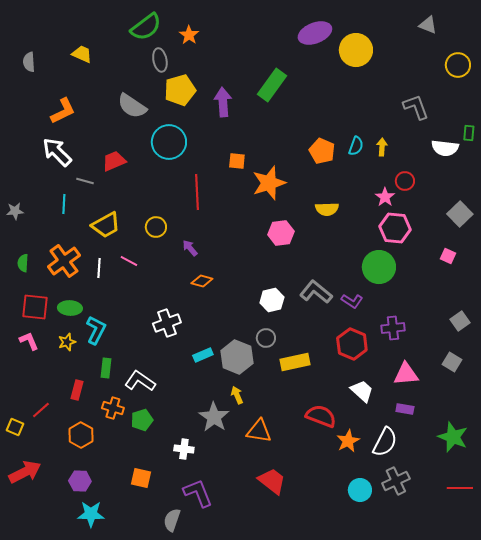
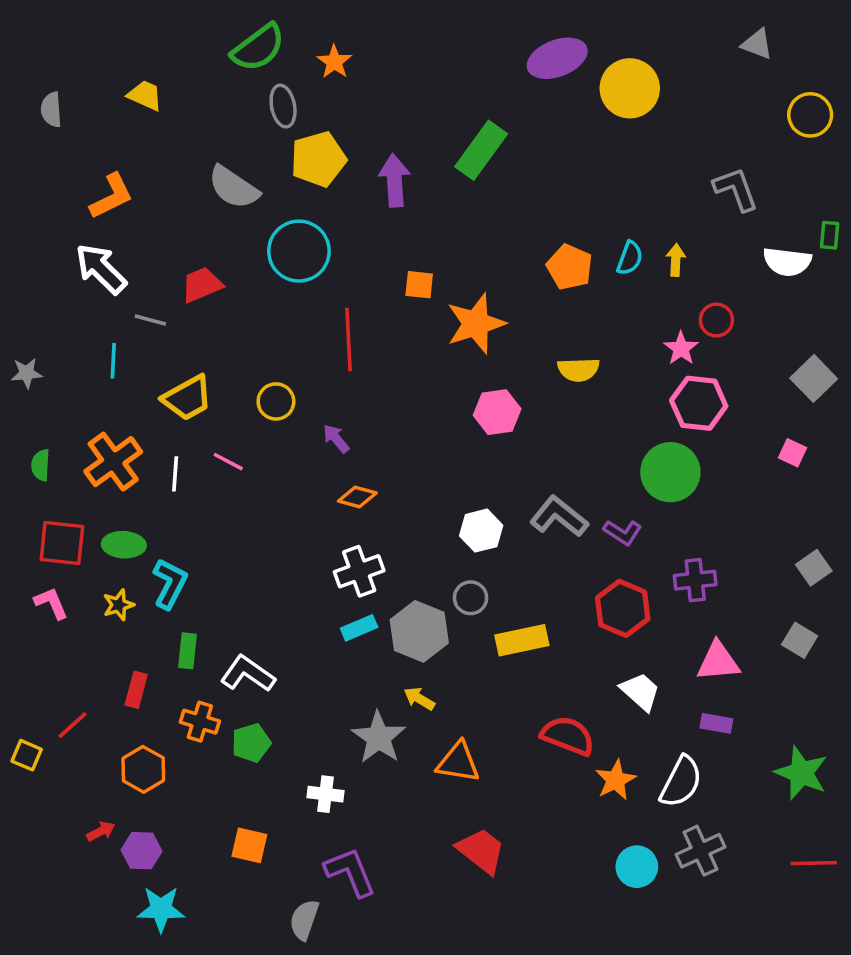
white cross: (167, 323) -> (359, 571), moved
yellow arrow: (237, 395) -> (419, 699), turned -36
red arrow: (25, 472) -> (101, 831), moved, size x0.5

